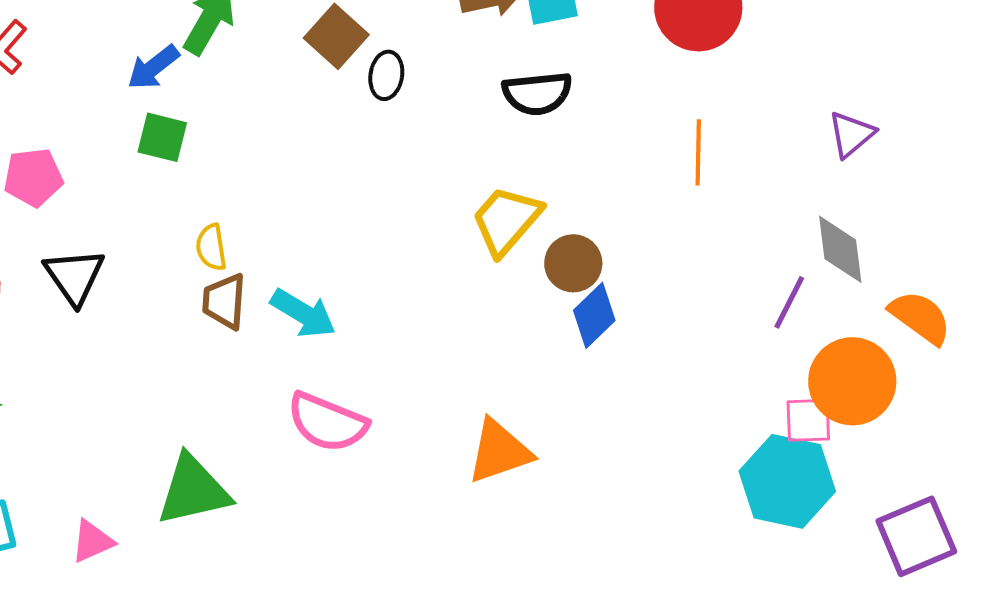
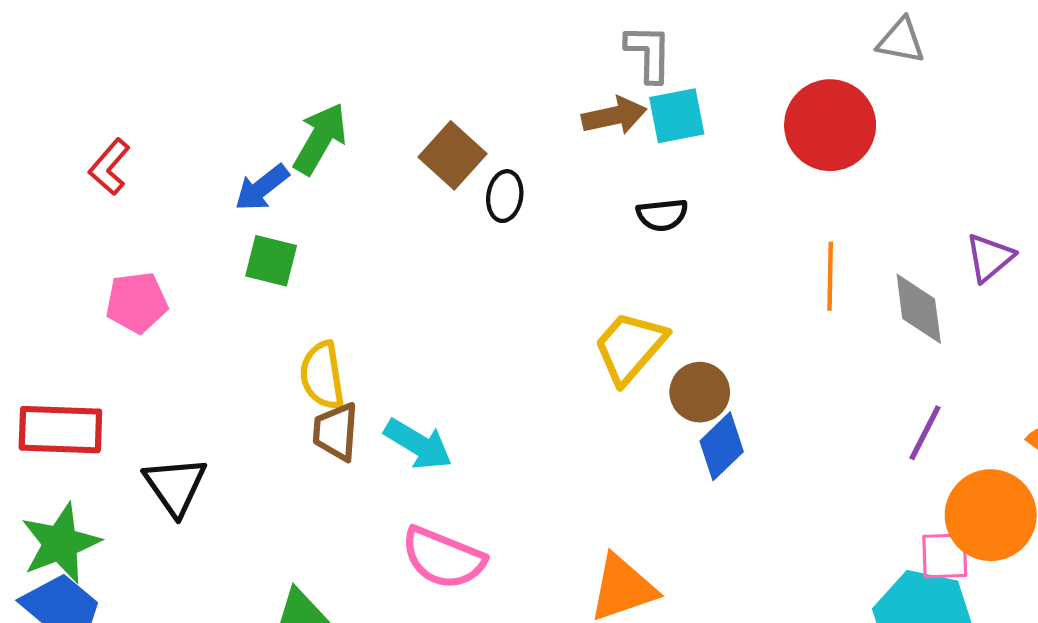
black semicircle: (537, 93) -> (662, 215), size x0.7
yellow semicircle: (211, 247) -> (322, 375), size x1.4
gray diamond: (840, 249) -> (919, 309), moved
black triangle: (74, 276) -> (175, 486), moved

